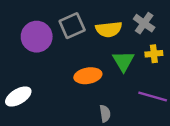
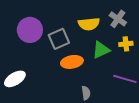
gray square: (72, 26) -> (59, 39), moved
green triangle: (123, 61) -> (101, 50), turned 36

